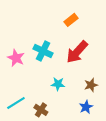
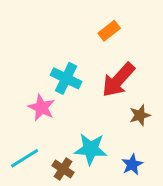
pink star: (16, 58) -> (41, 108), moved
cyan star: (58, 84) -> (91, 149), moved, size x1.5
brown star: (91, 85) -> (140, 115), moved

